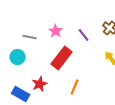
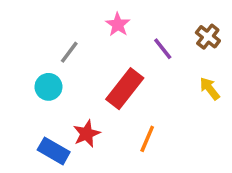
pink star: (56, 31) -> (118, 25), moved
gray line: (30, 37) -> (69, 52), turned -64

